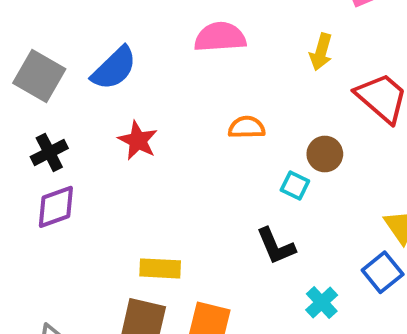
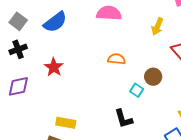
gray square: (39, 76) -> (18, 21), size x0.7
red star: (138, 140) -> (54, 67), moved
black cross: (49, 152) -> (18, 49), moved

